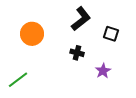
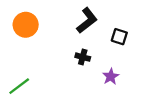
orange circle: (32, 34) -> (26, 25), moved

